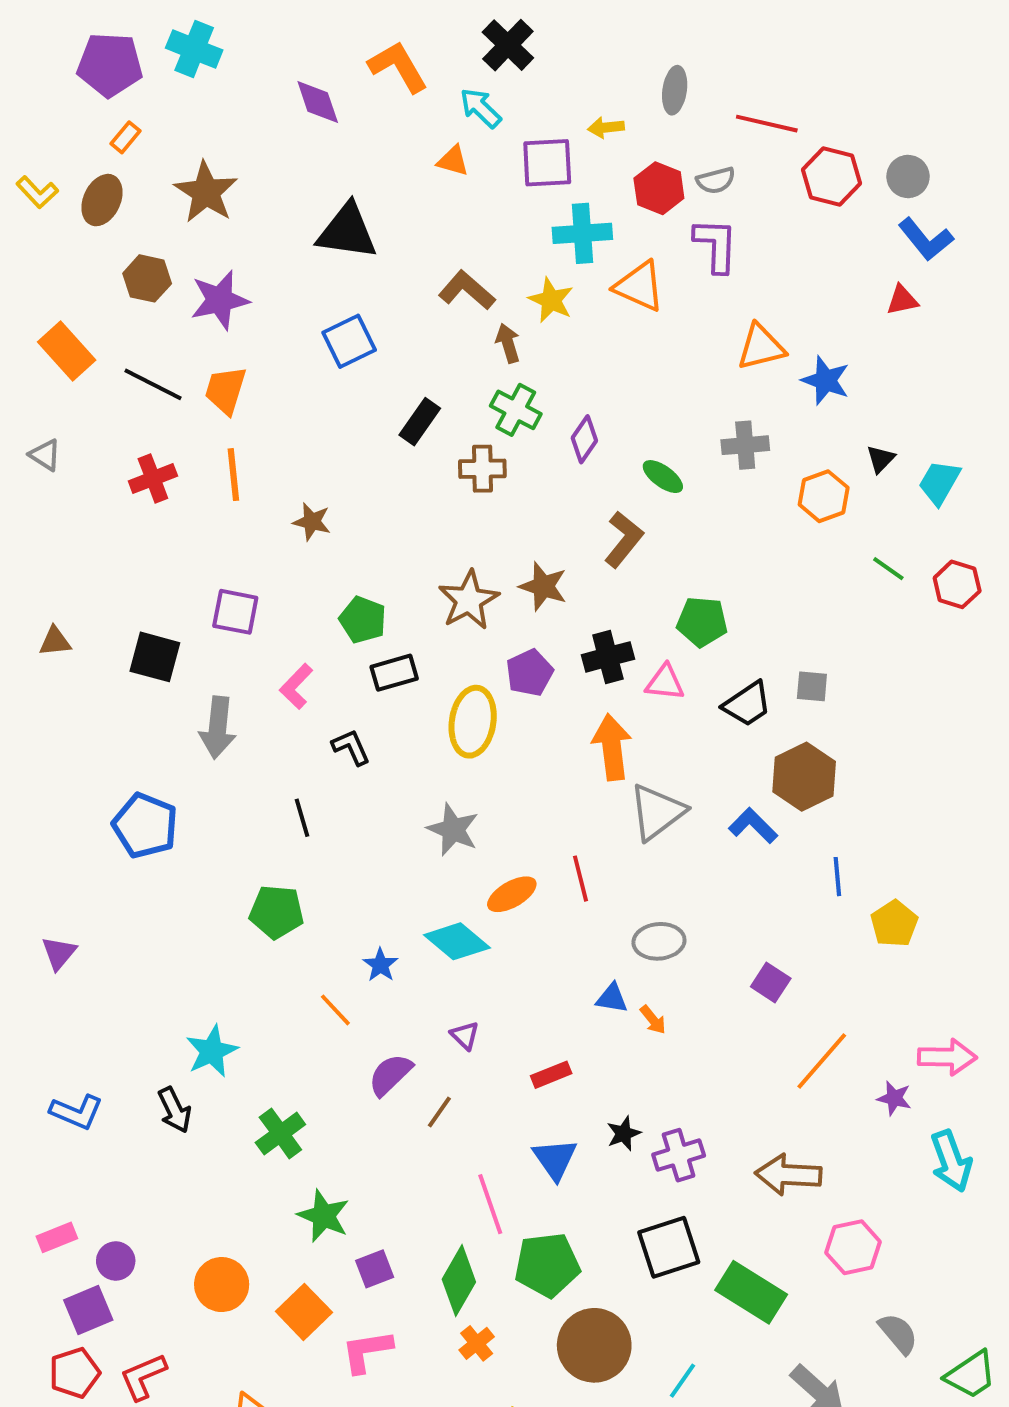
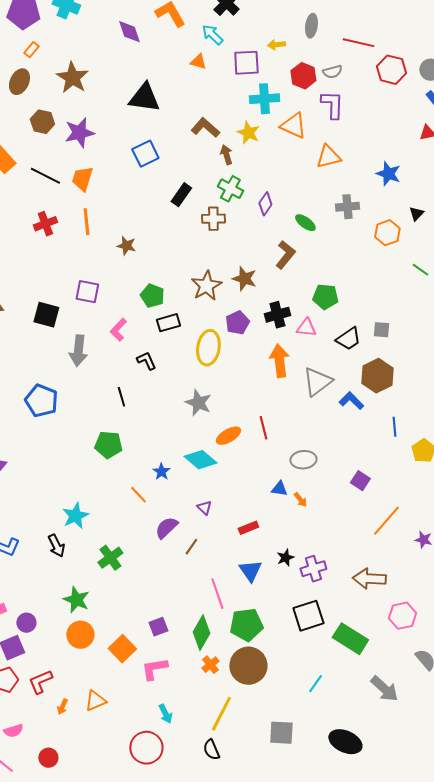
orange triangle: (761, 347) -> (328, 157), moved
gray triangle: (657, 812) -> (317, 382), moved
green star: (324, 1216) -> (76, 600), moved
brown circle: (594, 1345) -> (248, 666), moved

